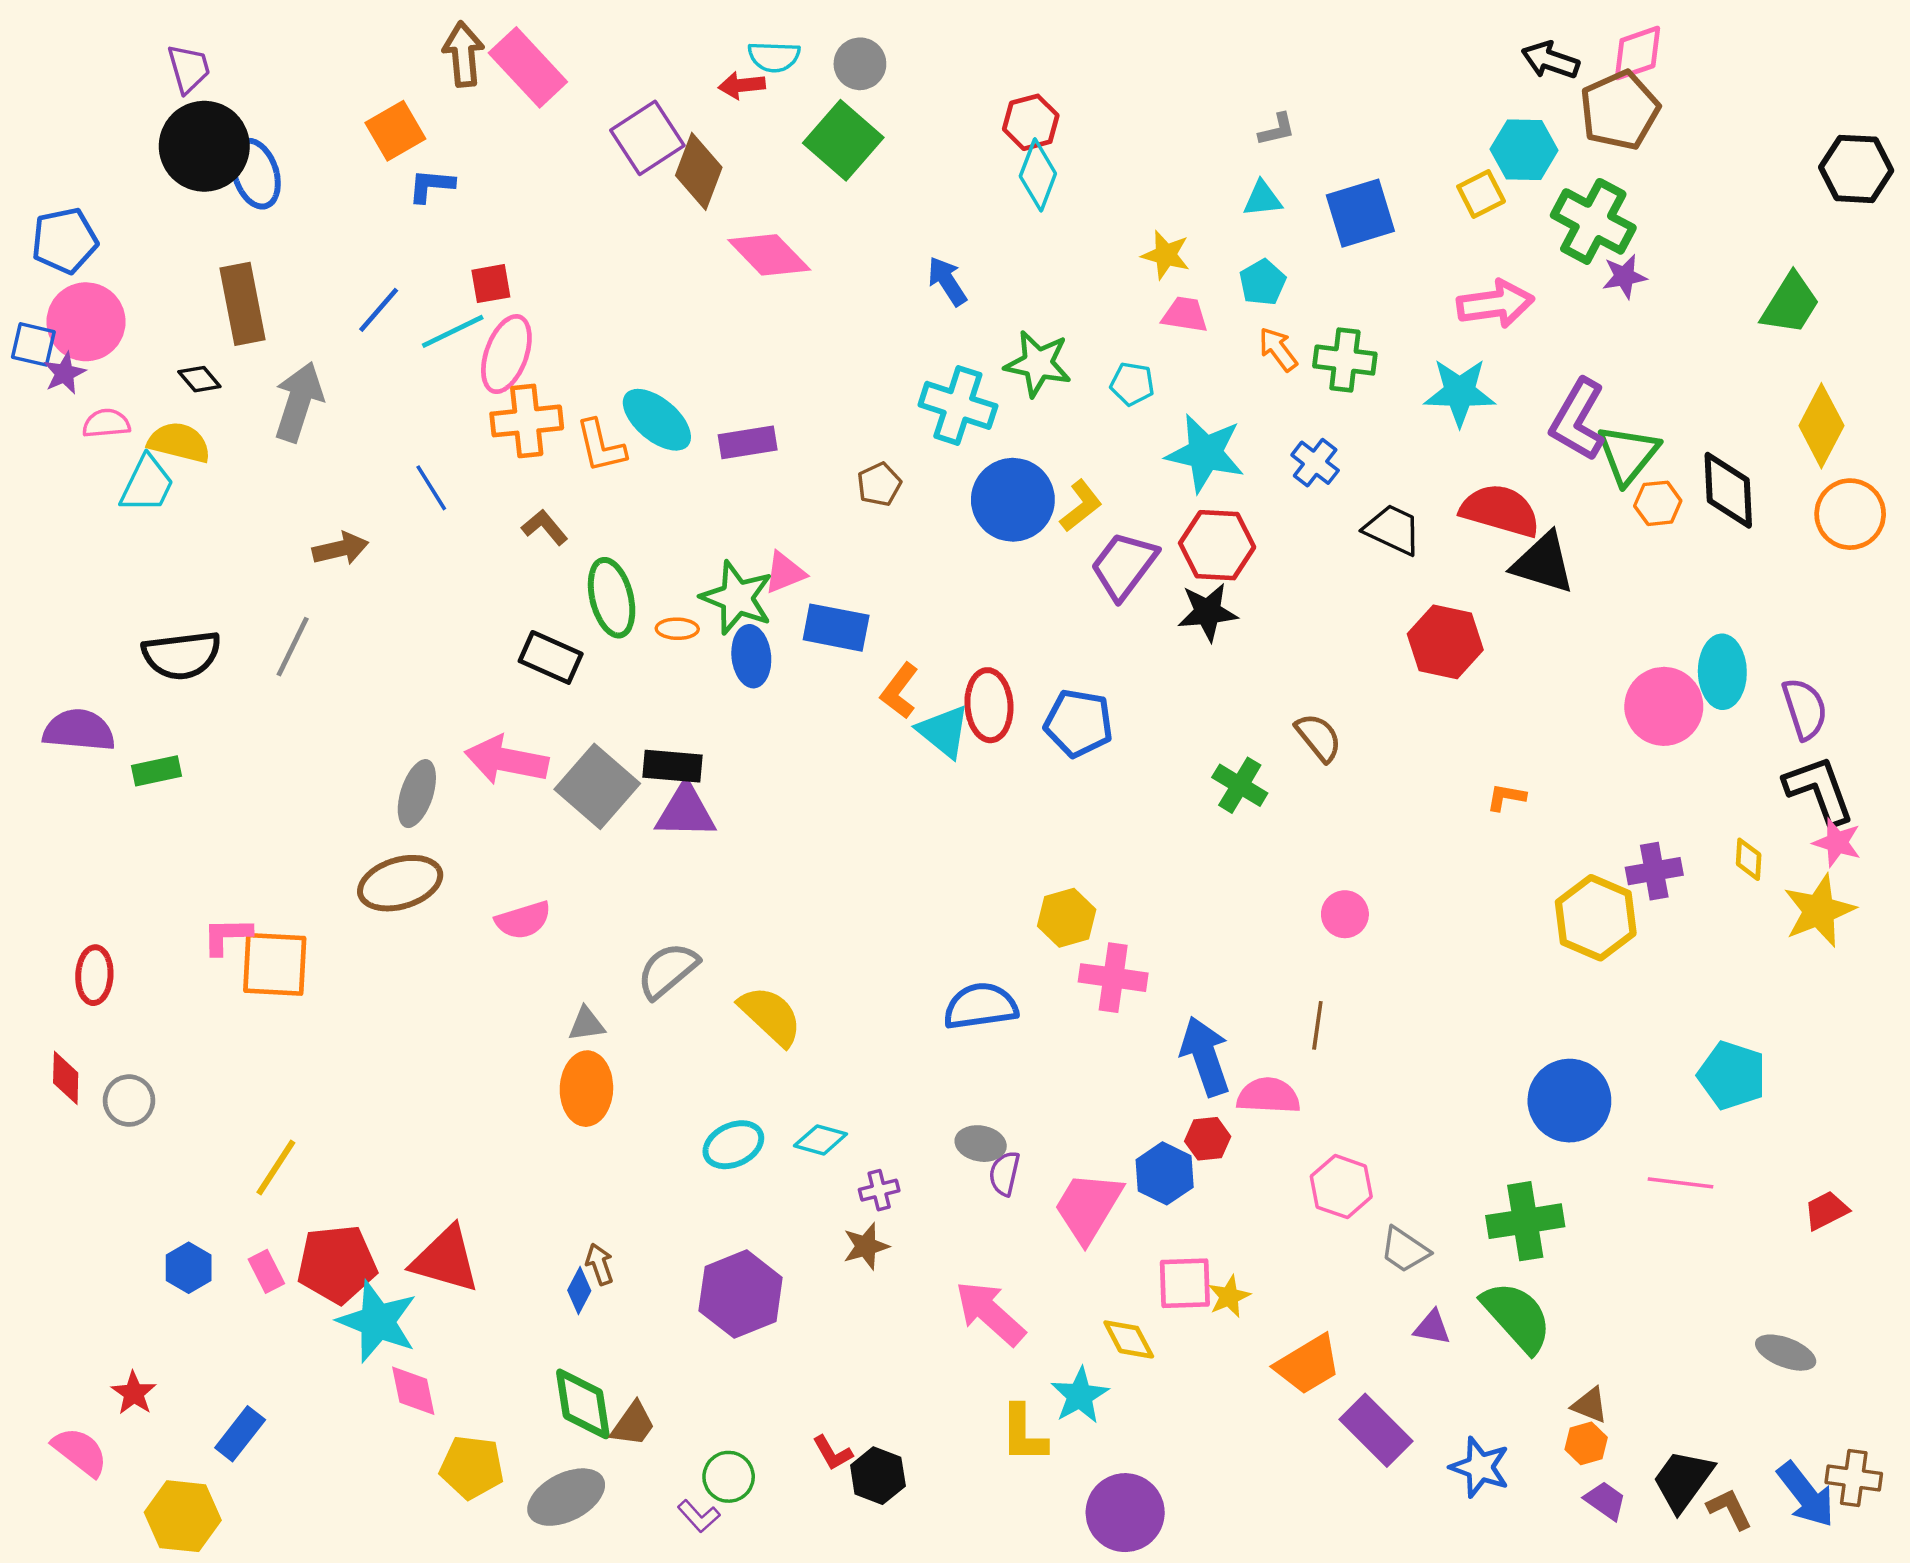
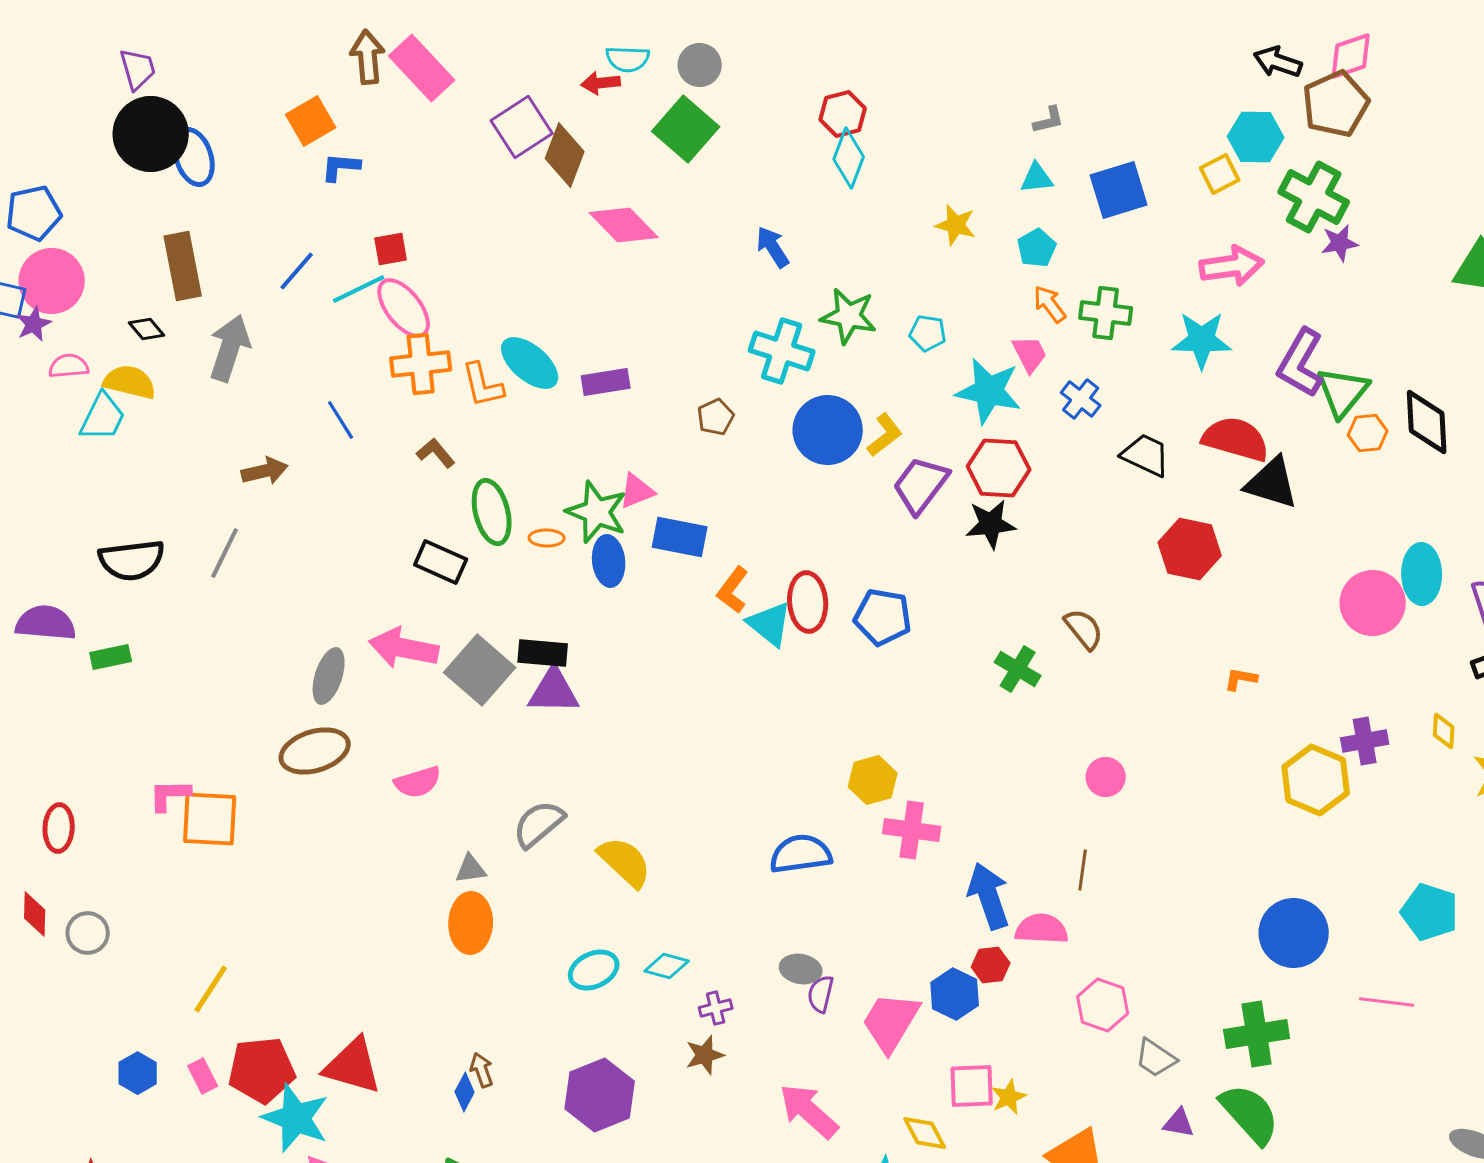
pink trapezoid: (1185, 315) -> (1030, 354), moved, turned 54
pink ellipse: (506, 354) -> (404, 308), turned -58

